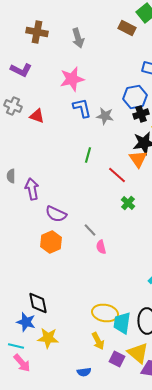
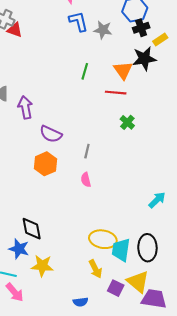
red triangle: (37, 116) -> (15, 30), moved
orange triangle: (138, 159) -> (123, 70), moved
red line: (117, 175) -> (116, 93), turned -36
gray line: (90, 230) -> (87, 151), turned 56
pink semicircle: (101, 247) -> (86, 180), moved

